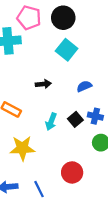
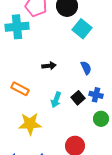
cyan square: (67, 50) -> (82, 29), moved
blue semicircle: (84, 86) -> (86, 68), turned 88

